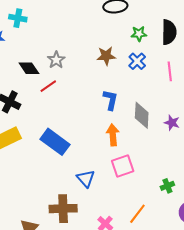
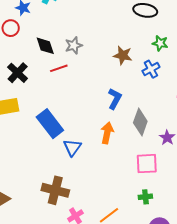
pink square: (123, 166) -> (147, 164), moved
blue triangle: (86, 179) -> (72, 147), moved
brown cross: (63, 209) -> (55, 190), moved

